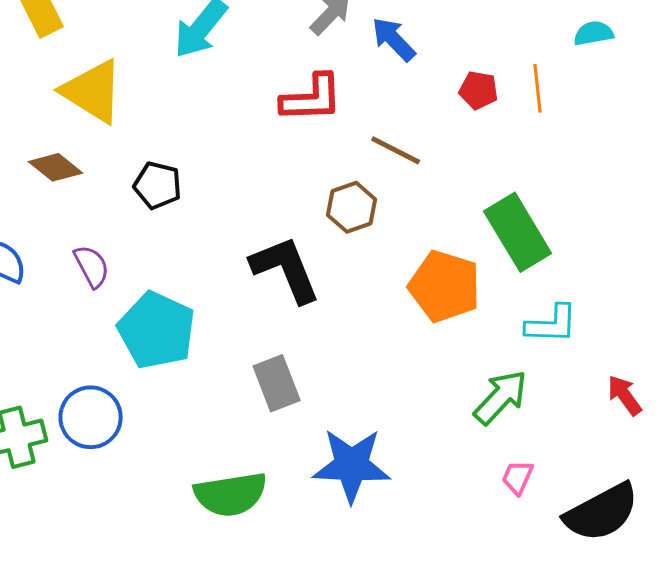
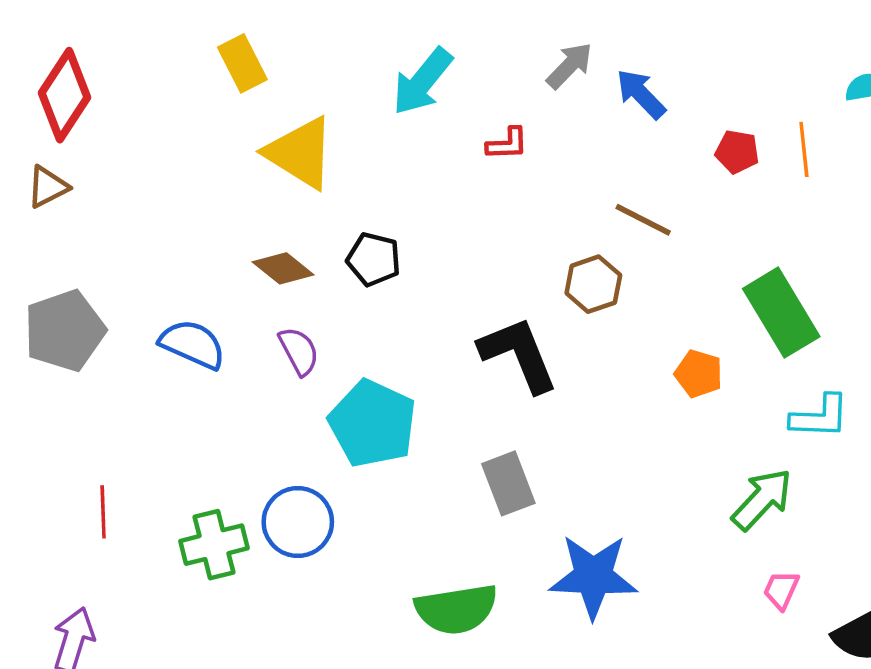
red L-shape: (312, 98) -> (507, 144), moved, size x0.6
brown diamond: (56, 167) -> (283, 268), moved
orange pentagon: (445, 286) -> (699, 374), size x0.6

